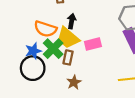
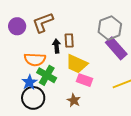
yellow trapezoid: (68, 38) -> (77, 64), moved
pink rectangle: (93, 44) -> (85, 80), moved, turned 49
brown rectangle: (68, 57) -> (69, 41), moved

